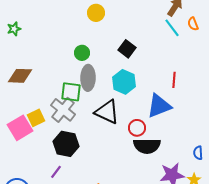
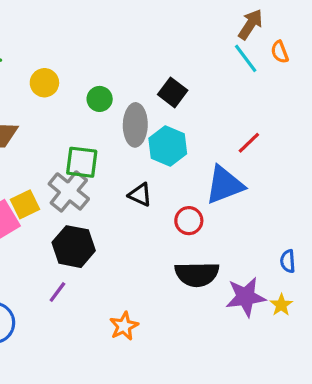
yellow circle: (96, 13) -> (44, 83), moved
gray ellipse: (88, 78) -> (135, 125), moved
red line: (174, 80) -> (249, 143), turned 42
black triangle: (107, 112) -> (140, 195), size x0.6
black semicircle: (147, 146) -> (197, 274), moved

